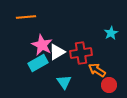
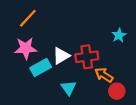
orange line: (26, 17) -> (28, 18), turned -42
pink star: (42, 45) -> (26, 48), moved, turned -30

